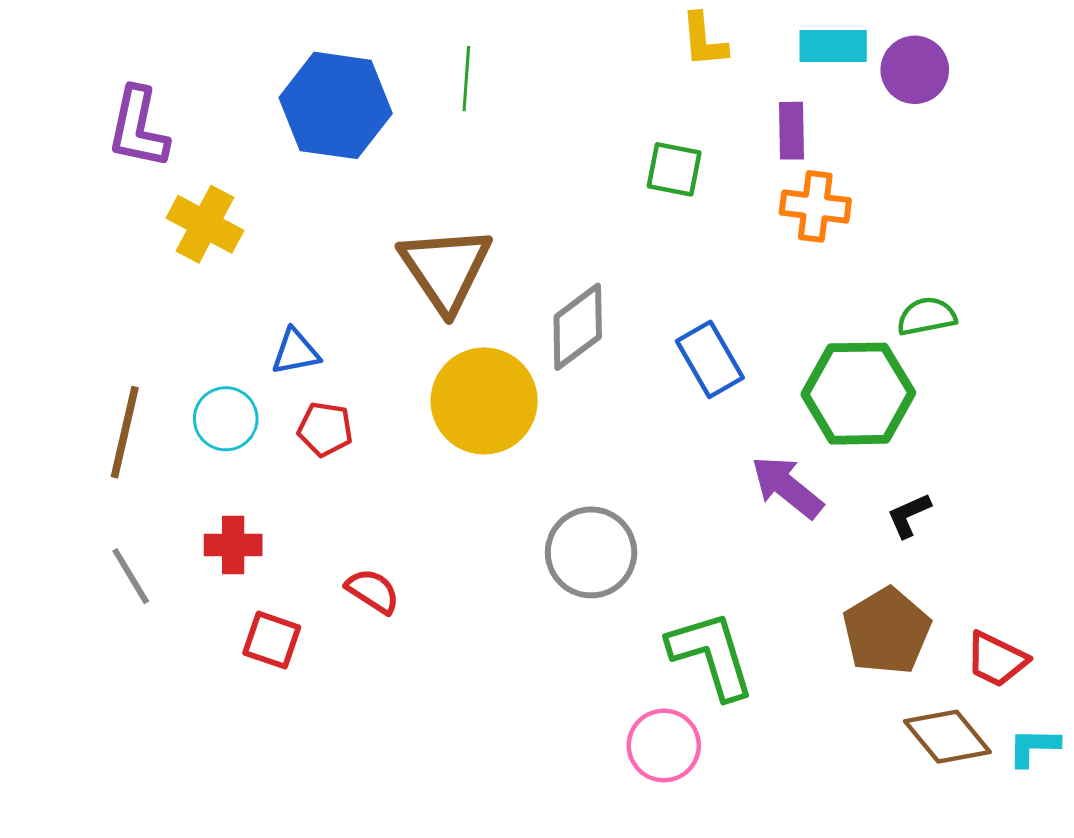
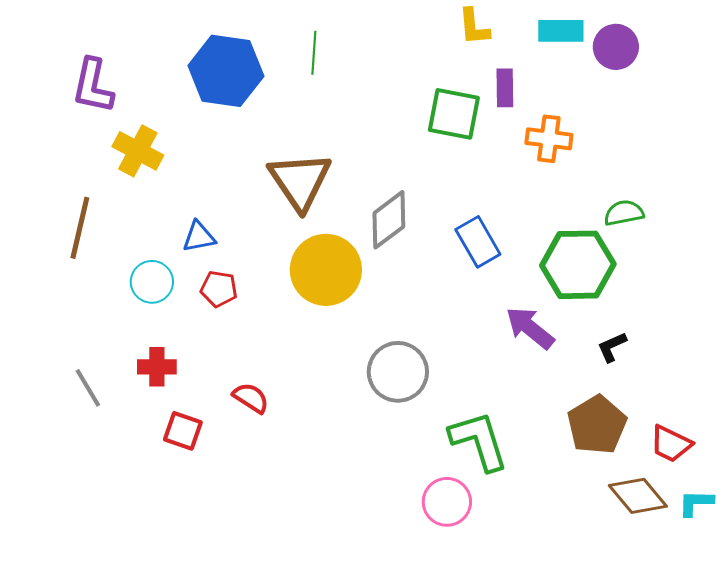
purple rectangle: (791, 131) -> (505, 88), moved
green square: (674, 169) -> (454, 114), size x1.4
brown line: (125, 432) -> (80, 228), moved

